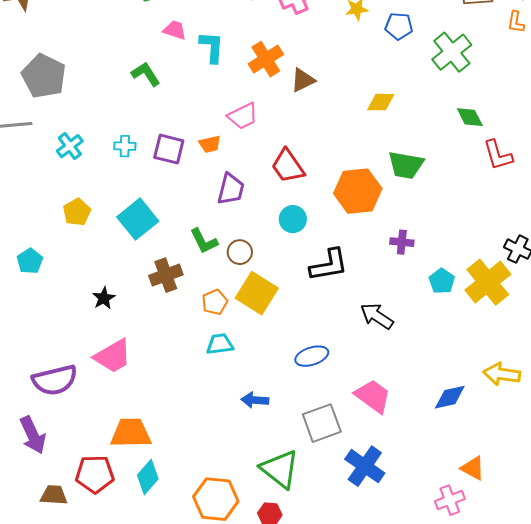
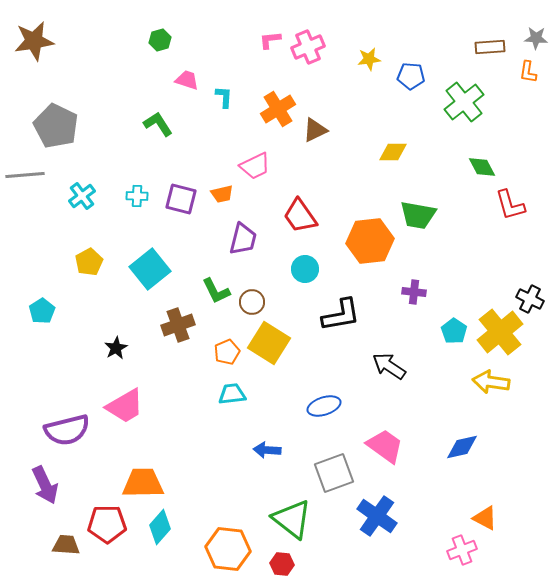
cyan L-shape: (212, 47) -> (224, 97), size x0.7
yellow arrow: (502, 374) -> (491, 382), moved

